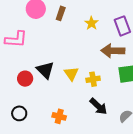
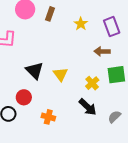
brown arrow: (113, 51) -> (102, 51), size x0.7
red circle: (25, 79) -> (24, 97), moved
yellow cross: (93, 79) -> (92, 83), moved, turned -32

